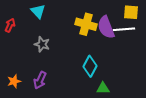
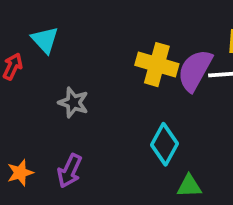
cyan triangle: (38, 11) -> (45, 40), moved
purple semicircle: (106, 27) -> (195, 70), turned 50

